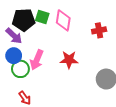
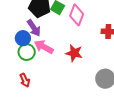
purple arrow: (14, 36) -> (34, 28), moved
pink arrow: (37, 60) -> (44, 47), turned 84

